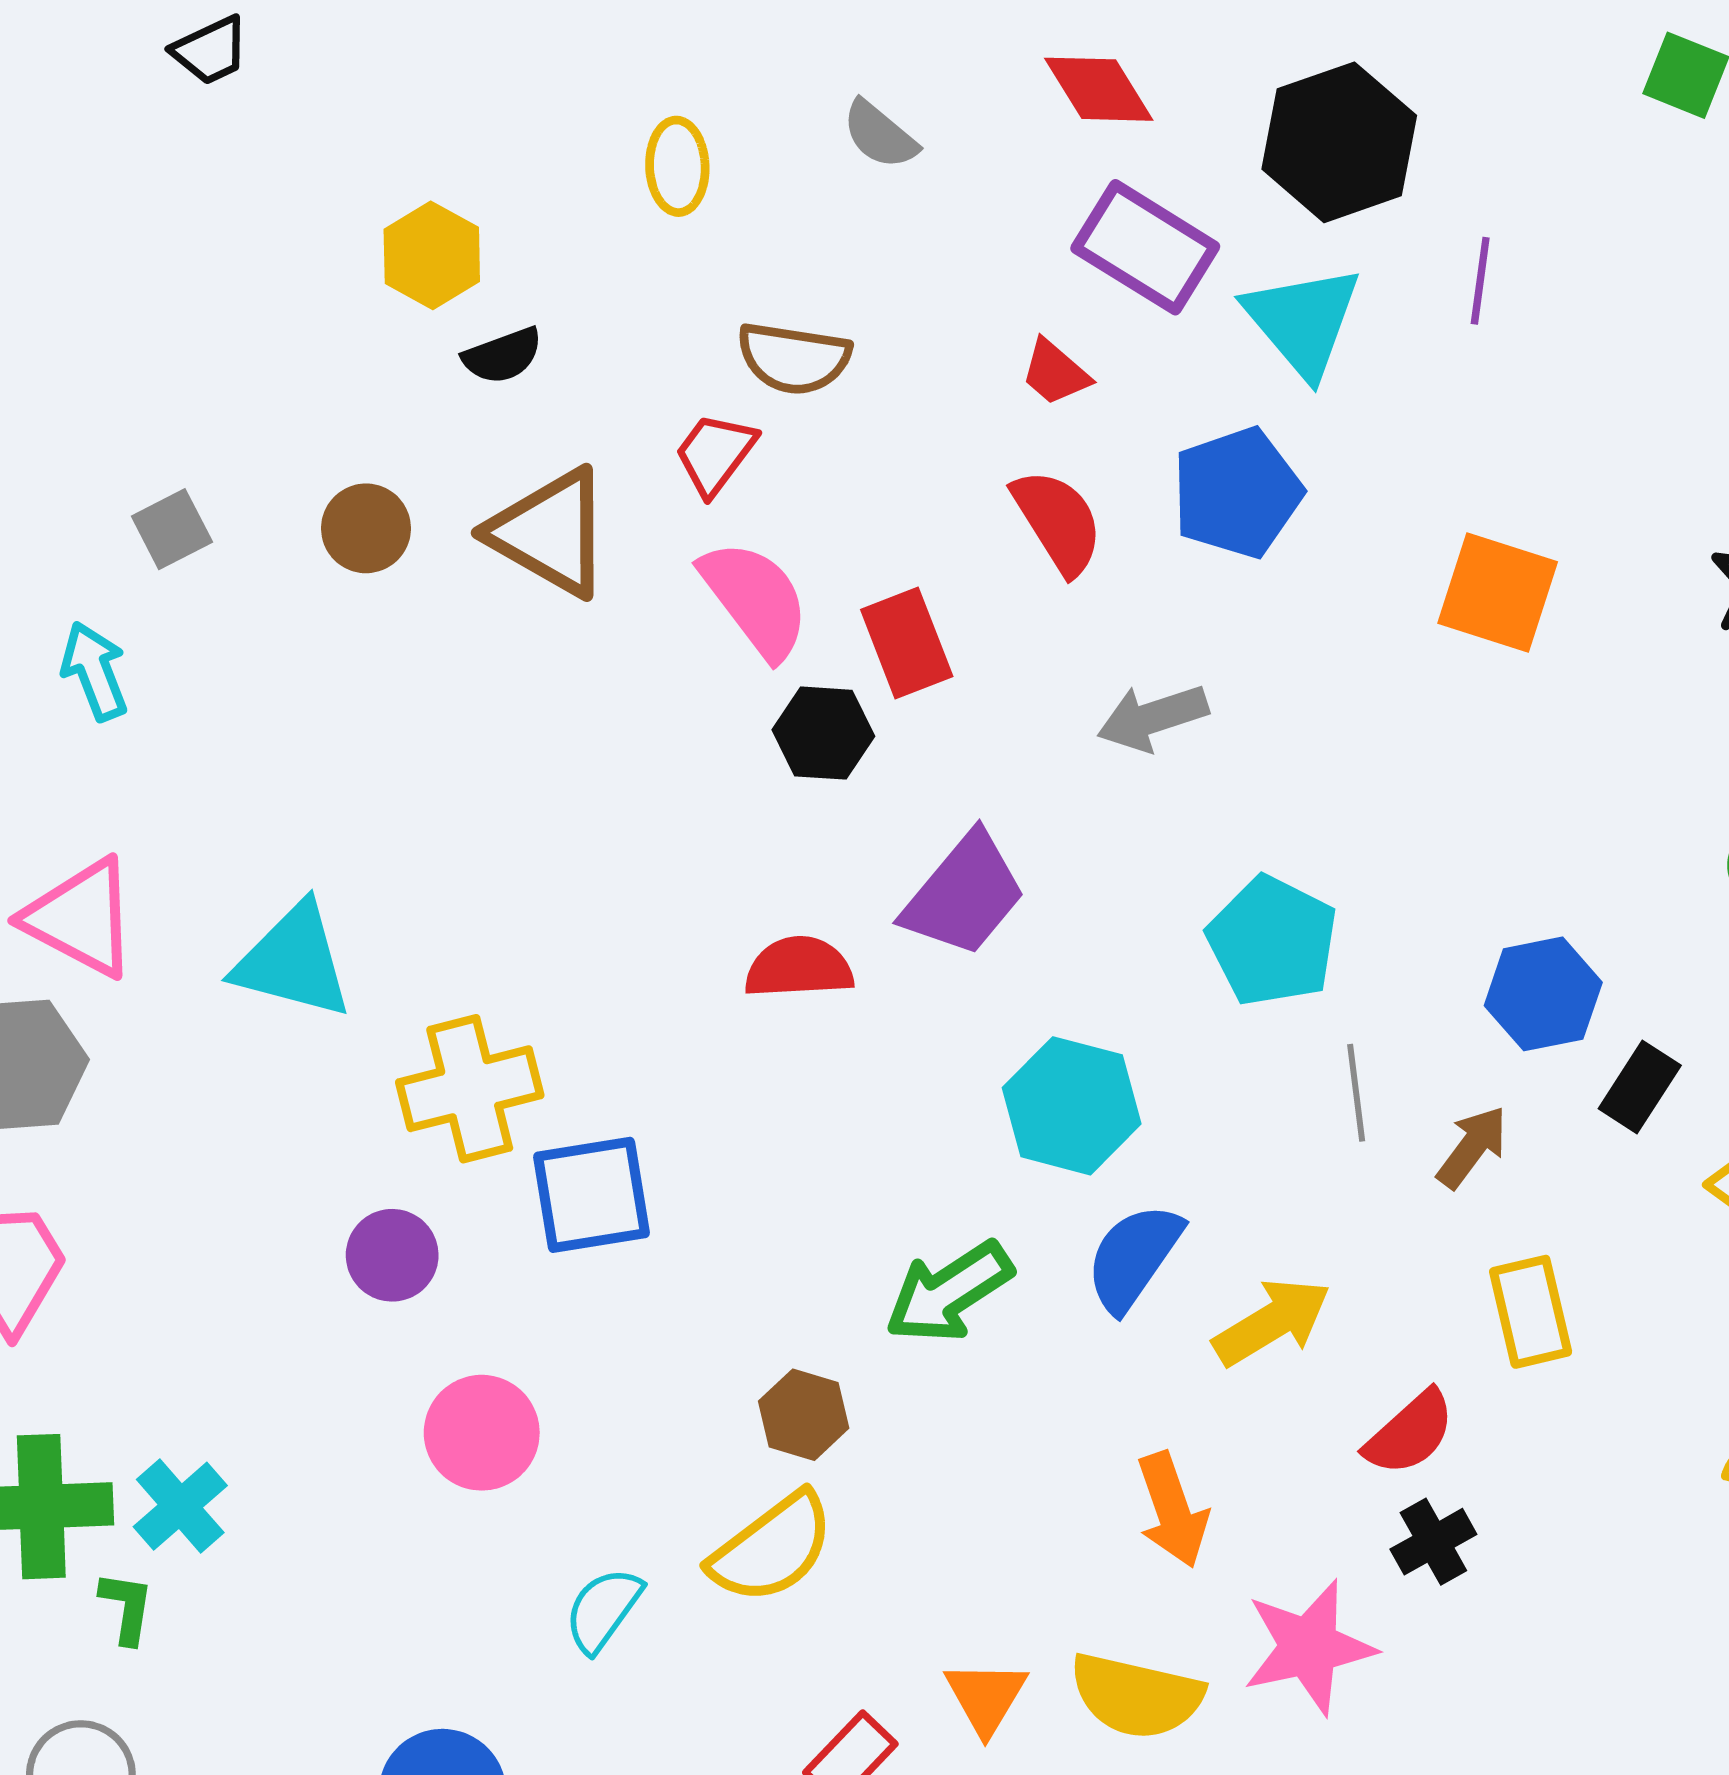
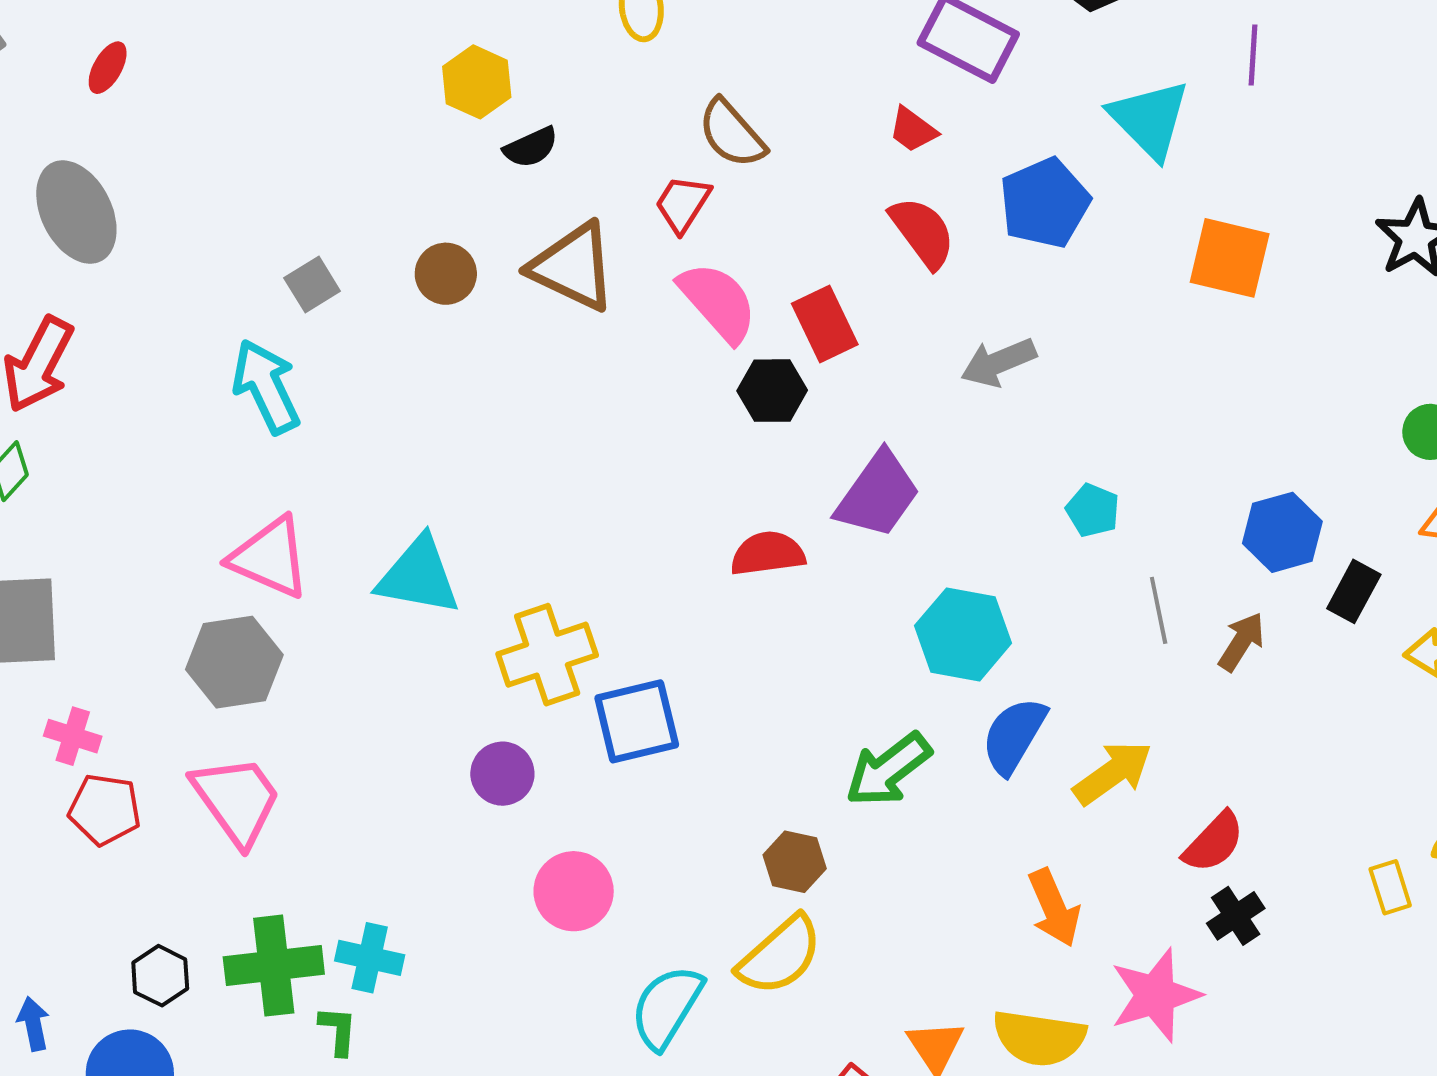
purple line: (1480, 281) -> (1253, 55), moved
cyan triangle: (1303, 321) -> (1150, 119), moved
brown semicircle: (794, 358) -> (732, 134), turned 44
cyan arrow: (94, 671) -> (266, 386), size x1.4
cyan pentagon: (1272, 941) -> (1093, 510), size x0.6
yellow rectangle: (1531, 1312) -> (1390, 887), moved, size x0.7
cyan cross: (180, 1506) -> (370, 958), turned -32
cyan semicircle: (603, 1610) -> (667, 1007), size x1.4

